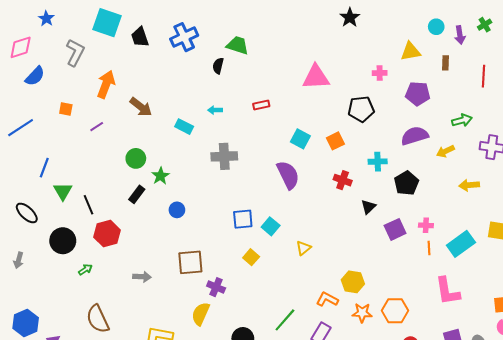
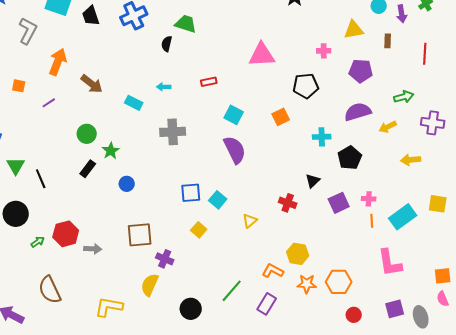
cyan square: (300, 139) -> (234, 115), moved
red cross: (343, 180) -> (288, 203), moved
red hexagon: (107, 234) -> (66, 234), moved

